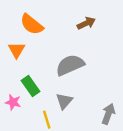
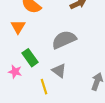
gray triangle: (64, 101) -> (59, 71), turned -35

